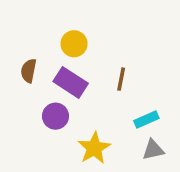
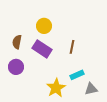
purple circle: (55, 116) -> (16, 67), moved
cyan rectangle: (146, 119) -> (77, 75), moved

